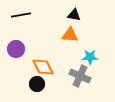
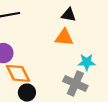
orange diamond: (43, 67) -> (18, 73), moved

